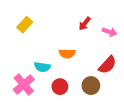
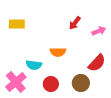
yellow rectangle: (25, 25) -> (17, 24), turned 49
pink arrow: (109, 32) -> (99, 31), turned -40

